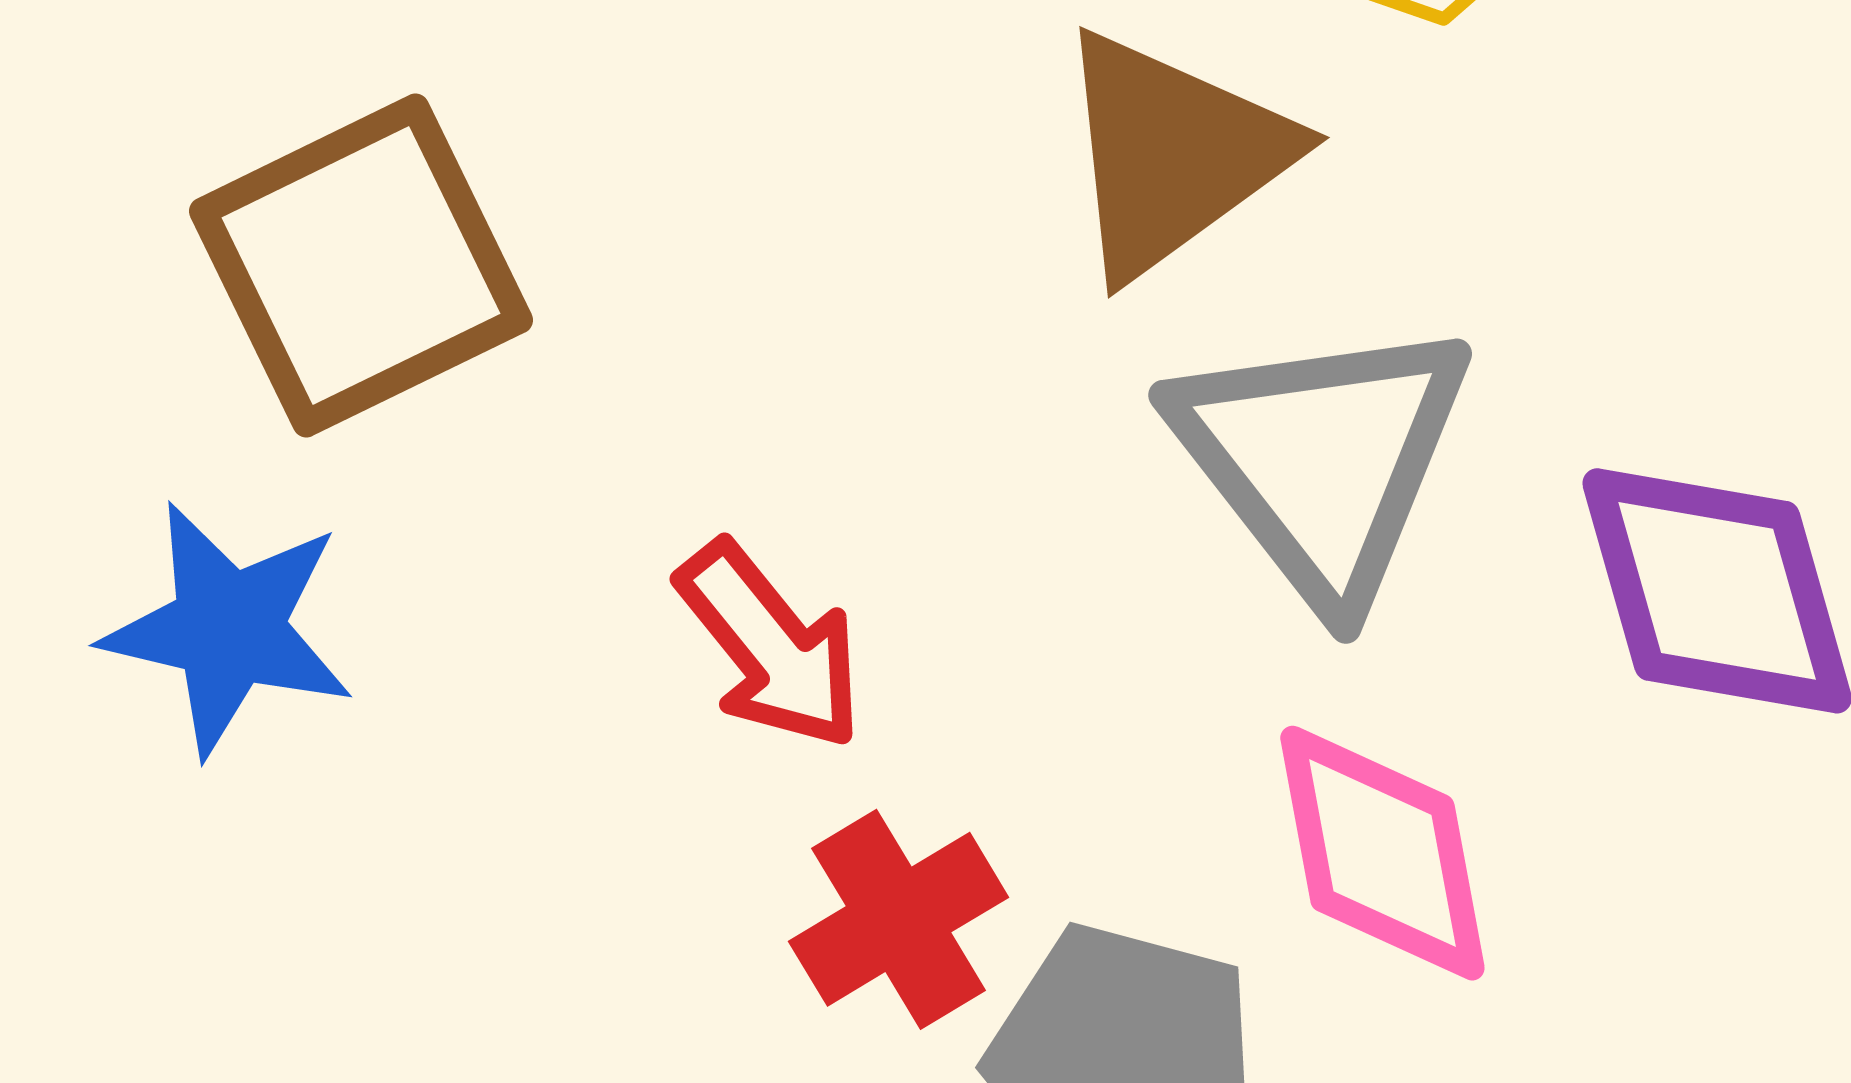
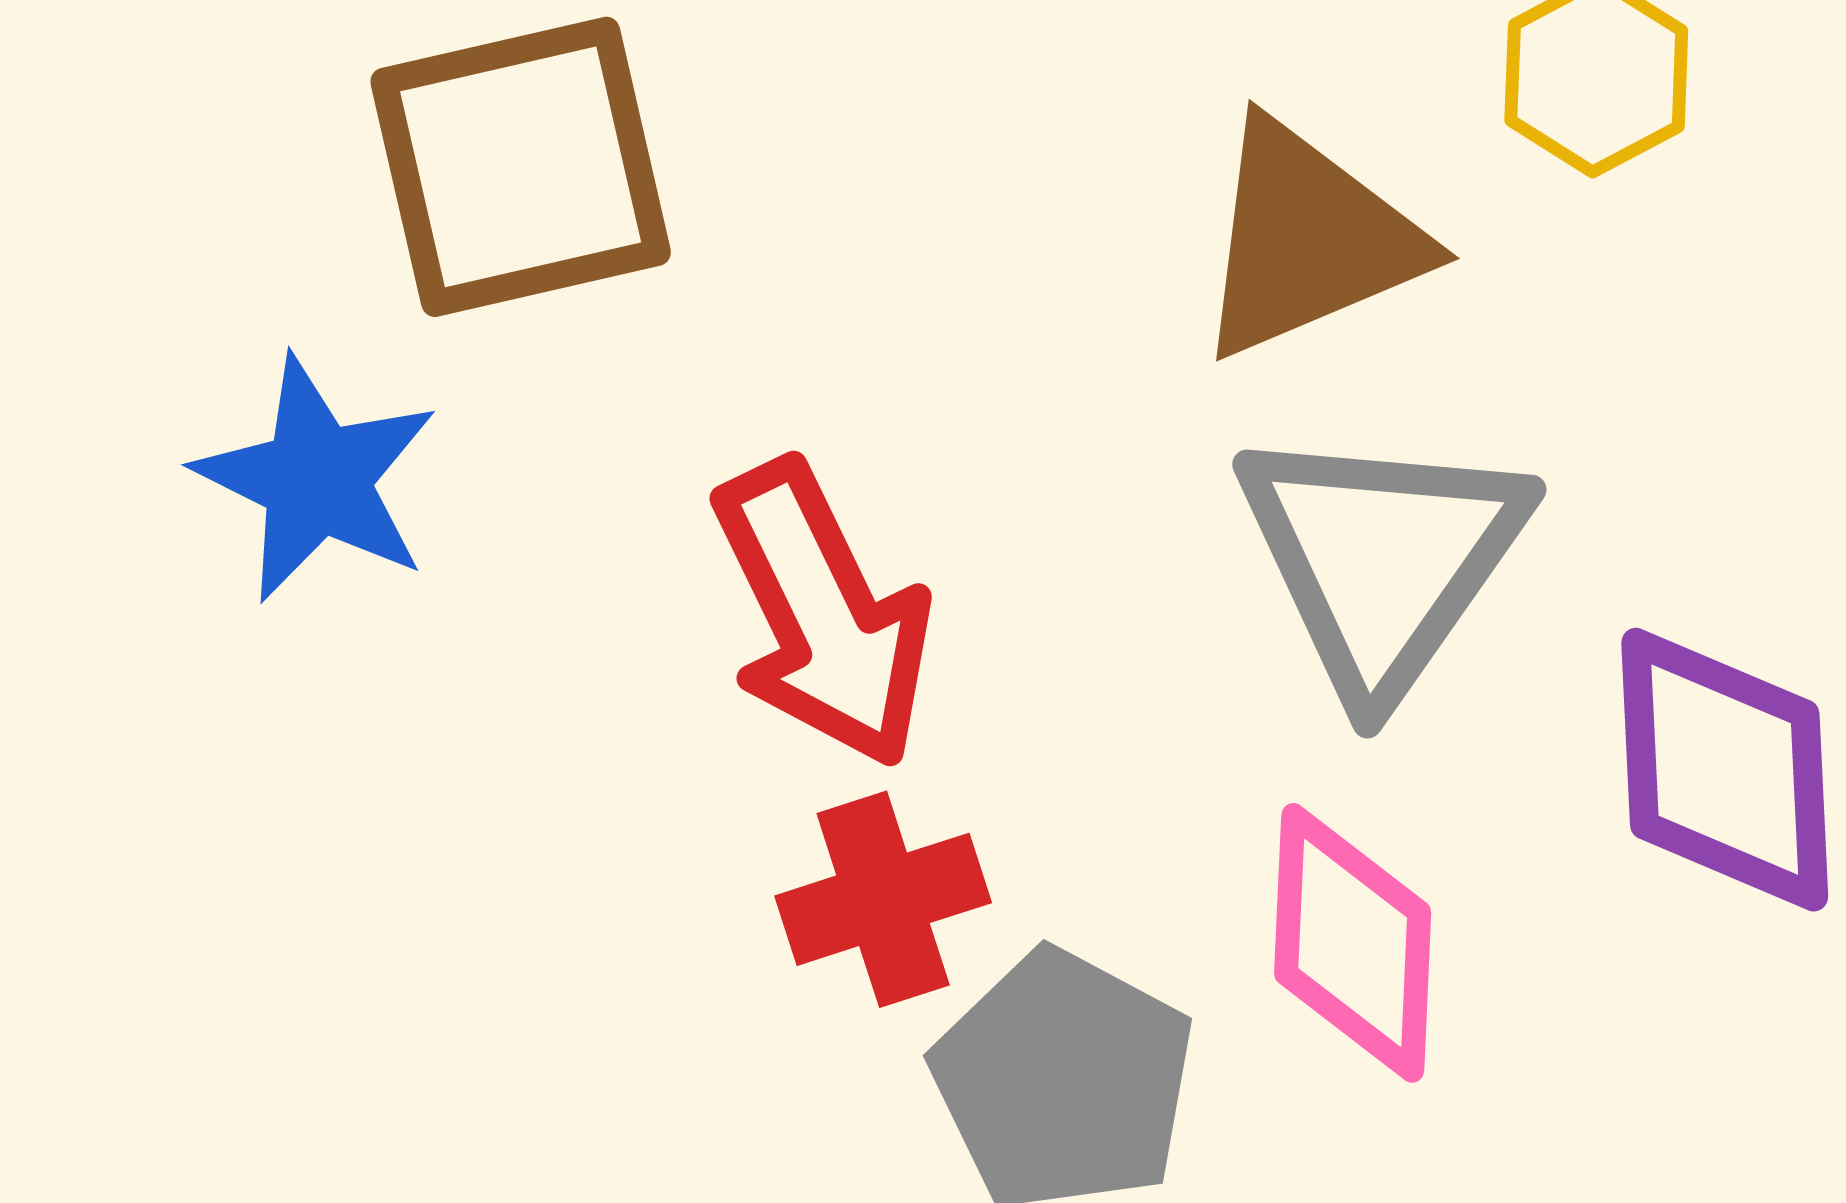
red arrow: (771, 646) -> (823, 614), size x1.4

